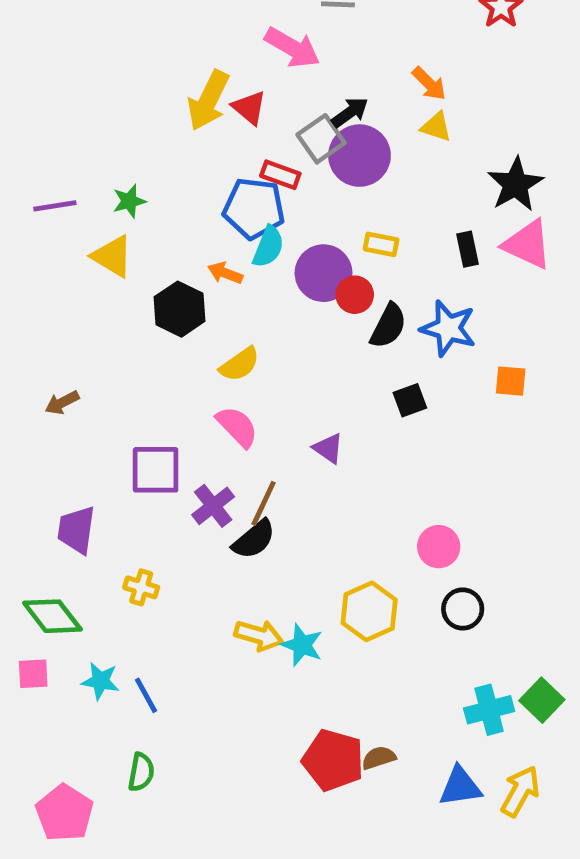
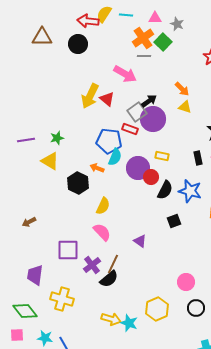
red rectangle: (280, 175) -> (130, 129), moved
yellow semicircle: (240, 364) -> (103, 206), turned -30
yellow cross: (141, 587) -> (62, 299), size x1.6

